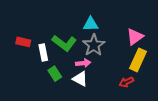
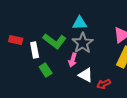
pink arrow: (83, 63) -> (73, 60), turned 112
white triangle: (80, 79) -> (86, 75), moved
red arrow: (126, 82) -> (104, 84), moved

